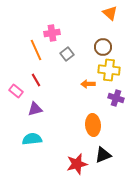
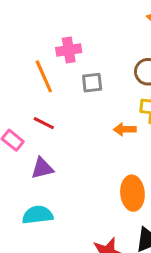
gray square: (67, 54) -> (92, 83), turned 32
red line: (36, 80) -> (44, 123), turned -32

